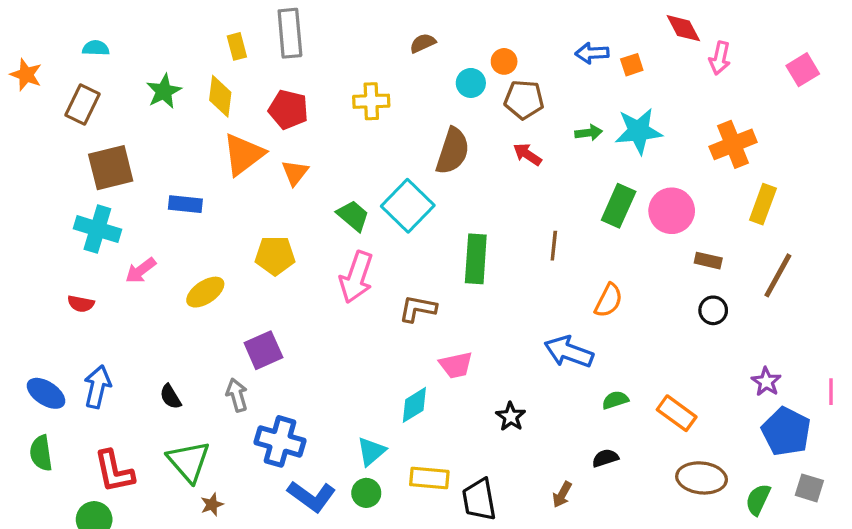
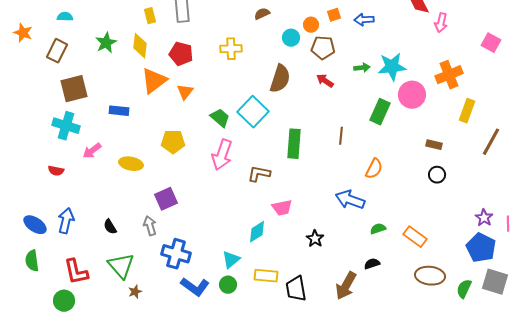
orange square: (632, 65) -> (334, 15), moved
pink square: (803, 70) -> (491, 43), moved, turned -30
pink circle: (672, 211) -> (412, 95), moved
brown line: (778, 275) -> (491, 142), moved
yellow ellipse: (205, 292) -> (131, 164), turned 45
purple star: (766, 382) -> (484, 218), moved
gray square: (809, 488) -> (495, 282), size x1.5
brown arrow: (562, 495) -> (346, 286), size x1.8

